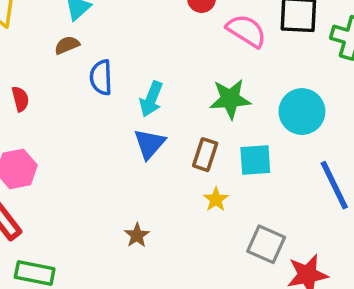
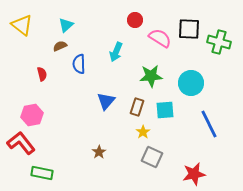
red semicircle: (20, 99) -> (42, 74), moved
cyan arrow: (151, 99) -> (116, 52), moved
gray square: (266, 244) -> (152, 157), moved

